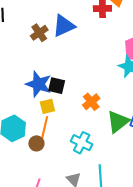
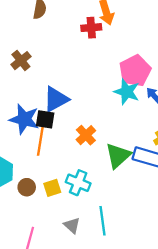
blue triangle: (64, 26) -> (56, 99), moved
yellow square: (47, 106) -> (52, 188), moved
orange line: (44, 129) -> (40, 141), moved

